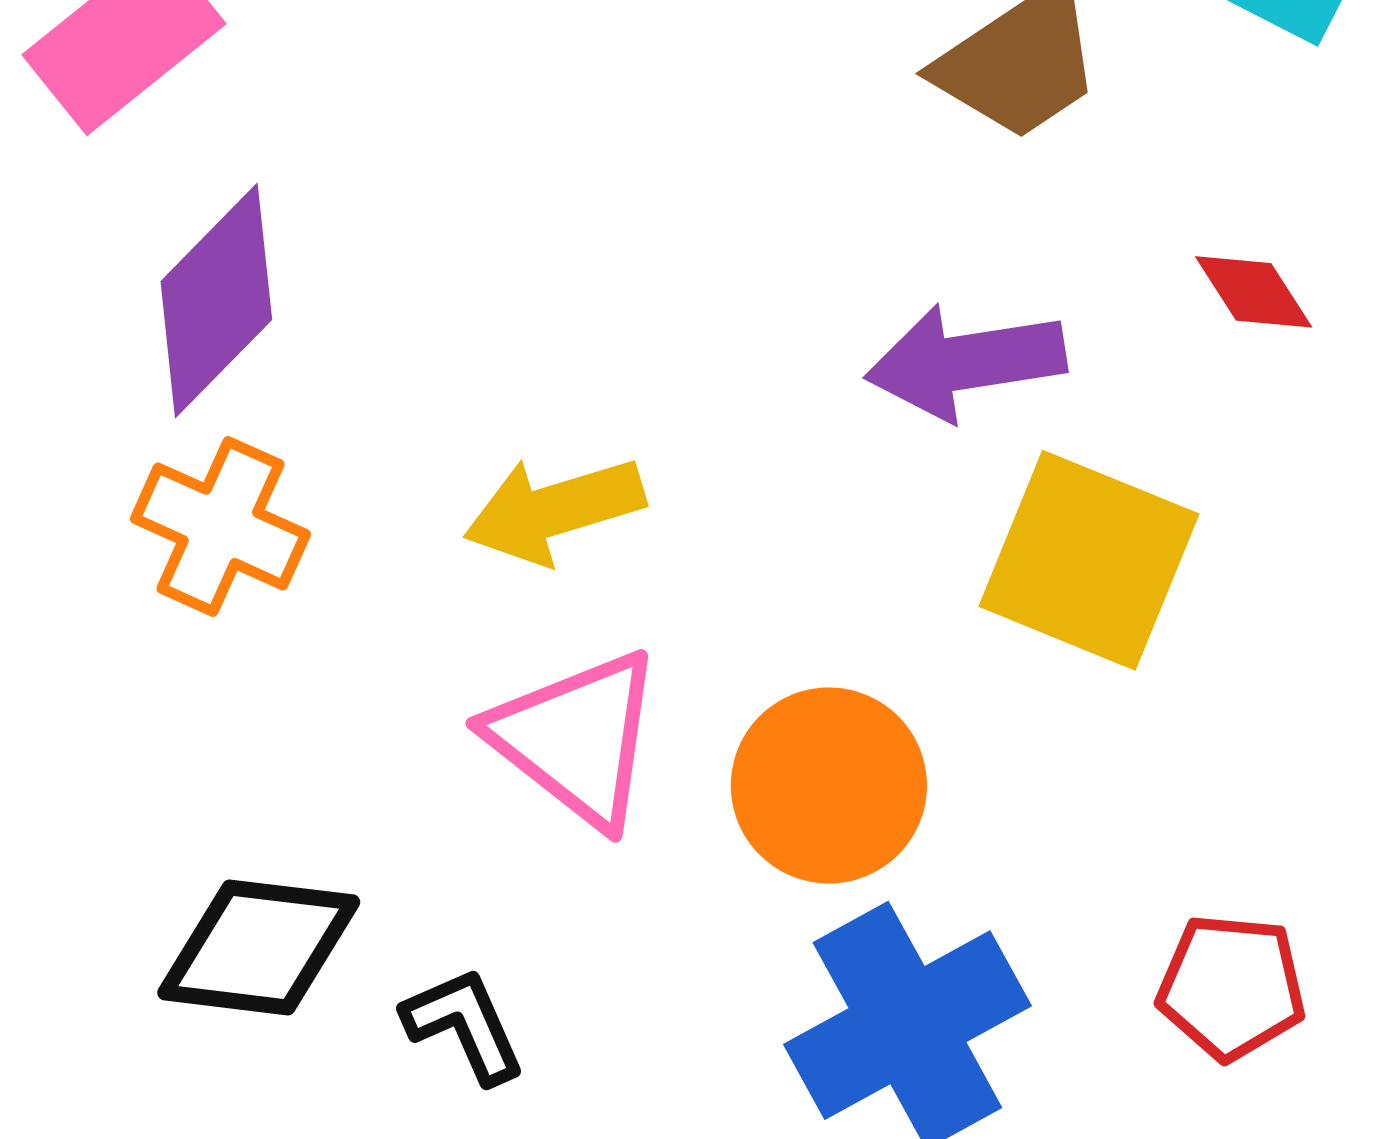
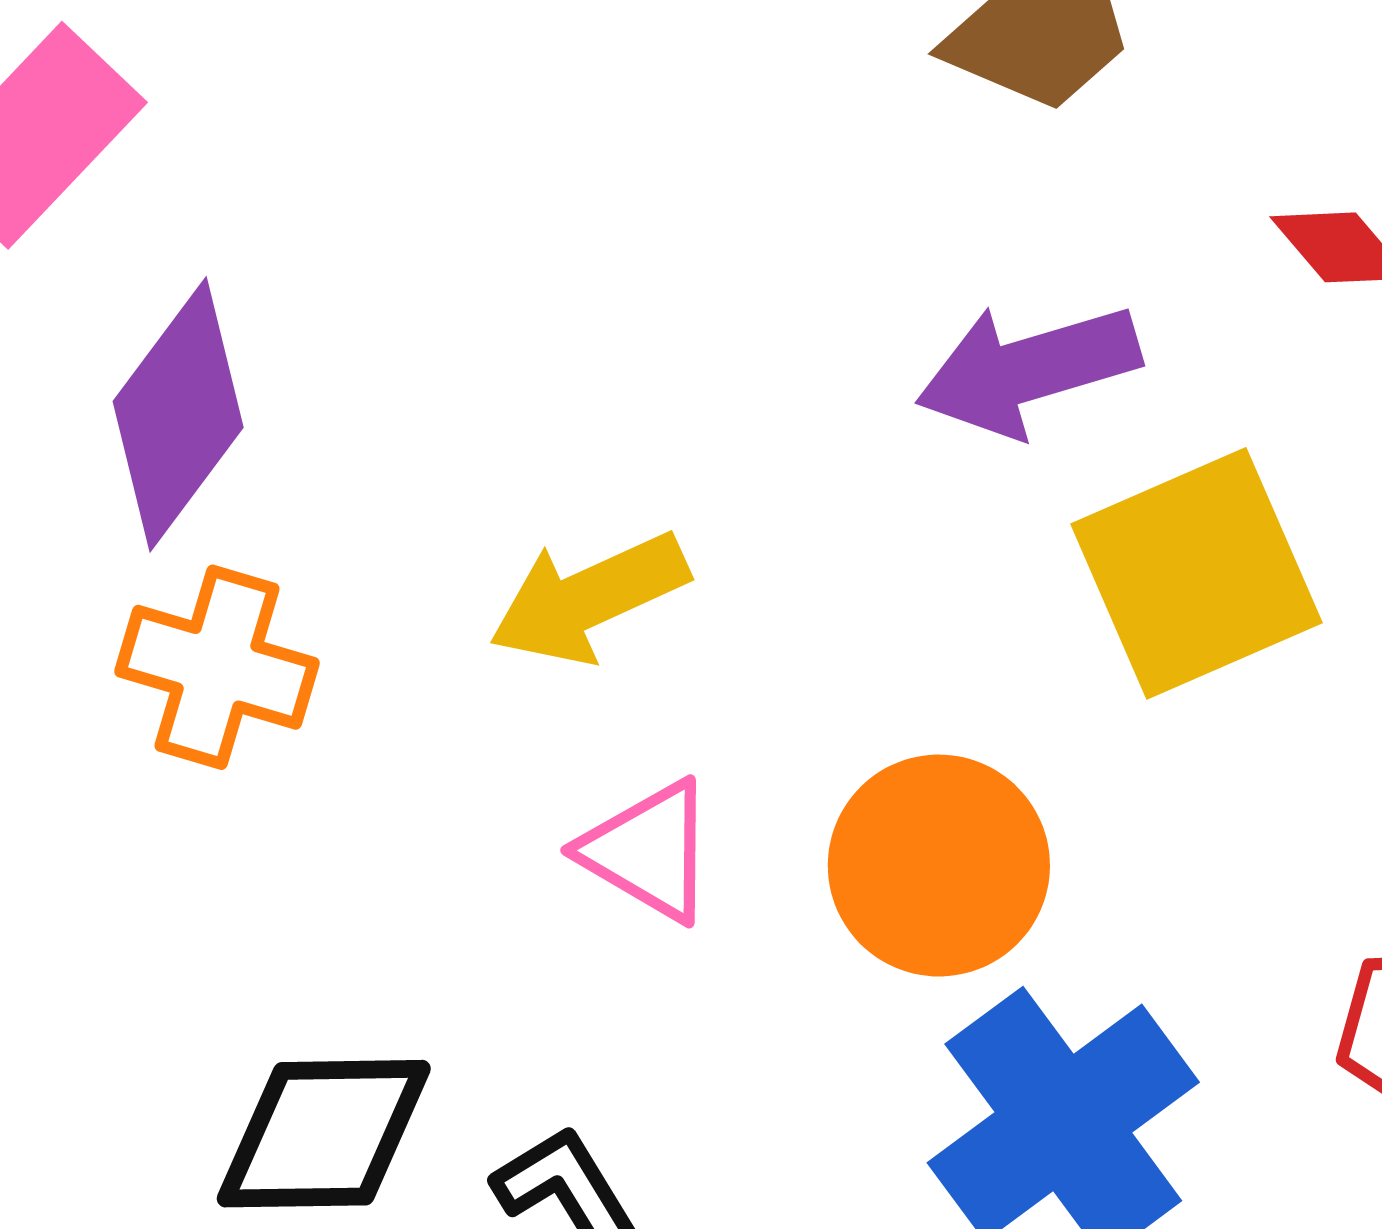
yellow square: (1089, 560) -> (1196, 573), turned -38
pink triangle: (576, 738) -> (648, 851), size x0.7

